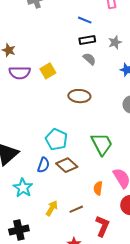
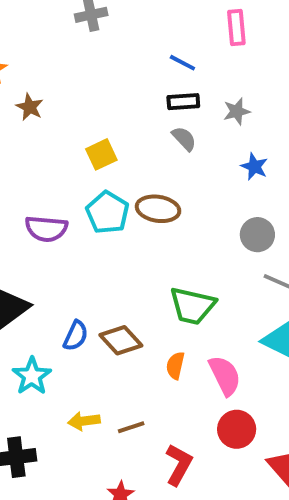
purple semicircle: (20, 73) -> (46, 229), moved
cyan pentagon: (56, 139) -> (108, 212), moved
green trapezoid: (102, 144) -> (192, 306), turned 125
orange semicircle: (98, 188) -> (175, 365), moved
yellow arrow: (52, 208) -> (84, 421), turned -133

